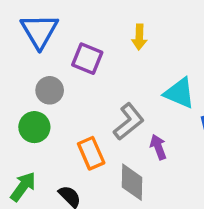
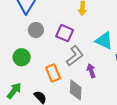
purple square: (87, 59) -> (65, 33), moved
gray circle: (50, 90) -> (36, 30), moved

